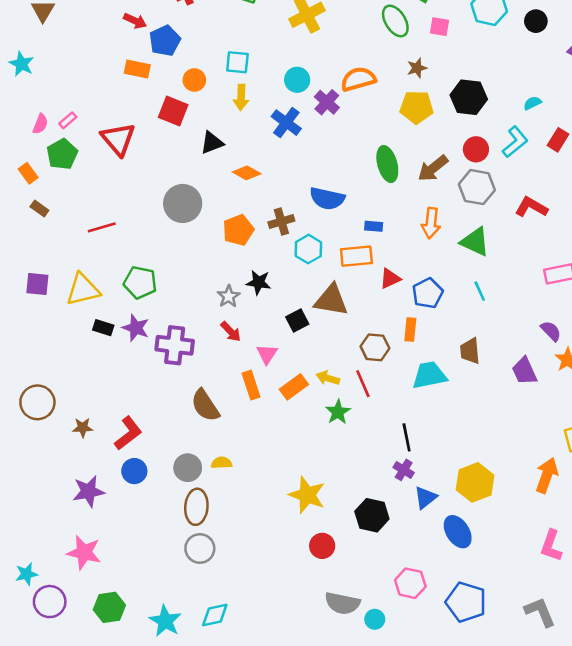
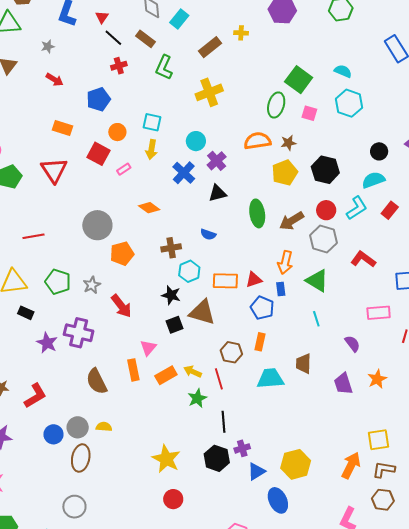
red arrow: (135, 21) -> (55, 80), moved
green ellipse: (395, 21) -> (276, 105), turned 40
black circle: (536, 21) -> (379, 151), moved
orange rectangle: (137, 69) -> (62, 128), moved
orange semicircle: (358, 79) -> (257, 141), moved
cyan semicircle: (532, 103) -> (373, 180), size x1.6
yellow pentagon: (417, 107) -> (285, 173), turned -30
pink rectangle: (68, 120) -> (124, 169), moved
black triangle: (212, 143) -> (217, 193), moved
blue semicircle: (327, 199) -> (208, 234), size x0.6
blue rectangle: (374, 226) -> (281, 289), moved, turned 72
orange pentagon: (238, 230) -> (122, 254), moved
red triangle: (390, 279) -> (254, 280), moved
black star: (259, 282) -> (171, 295), moved
blue pentagon: (428, 293) -> (262, 308), moved, turned -30
gray star: (229, 296) -> (92, 285), moved
purple star: (136, 328) -> (47, 343), moved
purple semicircle: (551, 331) -> (352, 344), moved
red arrow: (231, 332) -> (121, 306), moved, size x1.4
black line: (407, 437) -> (223, 422), moved
purple cross: (404, 470) -> (242, 448), turned 35
blue circle: (134, 471) -> (53, 434), moved
black hexagon: (372, 515) -> (217, 458), moved
gray circle: (200, 548) -> (74, 507), moved

